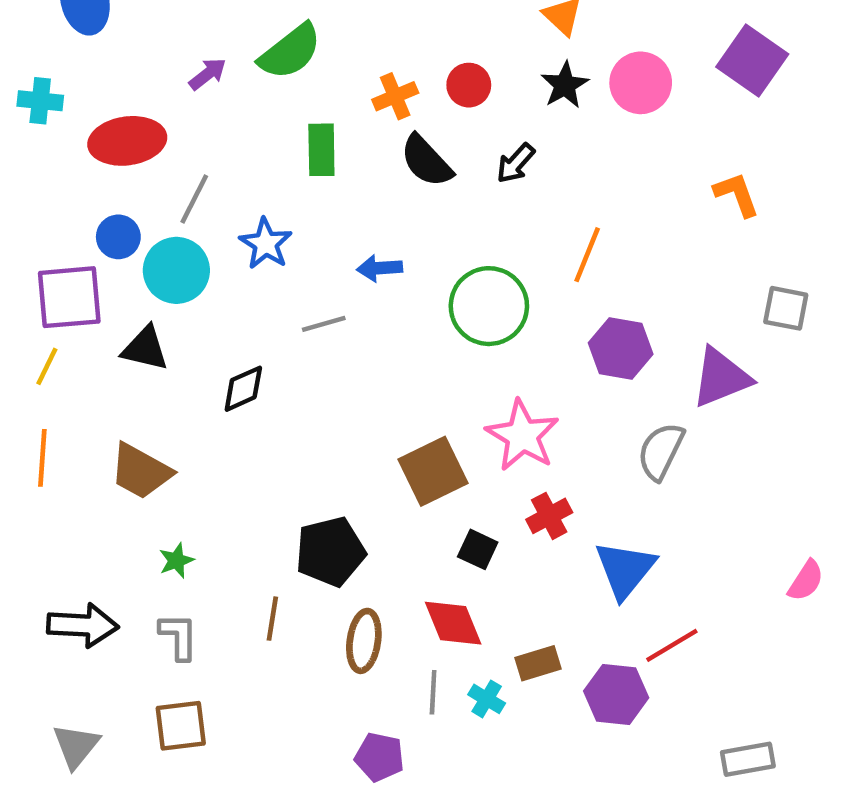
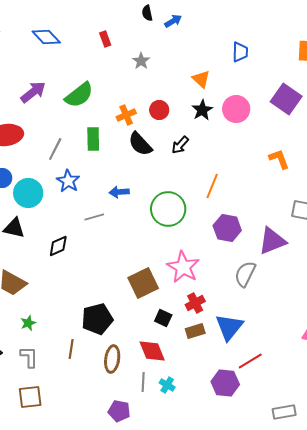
purple arrow: (208, 74) -> (33, 92), moved, size x1.5
gray line: (194, 199) -> (55, 149), moved
brown rectangle: (538, 663) -> (195, 331), moved

